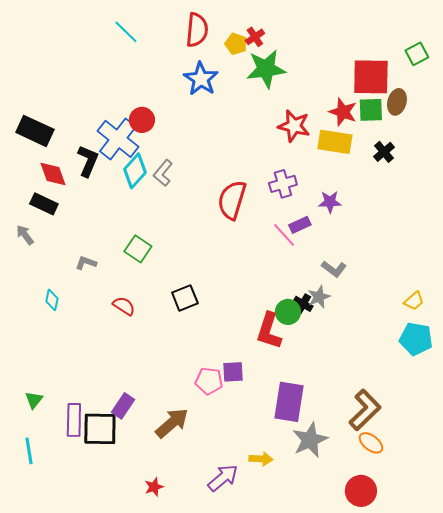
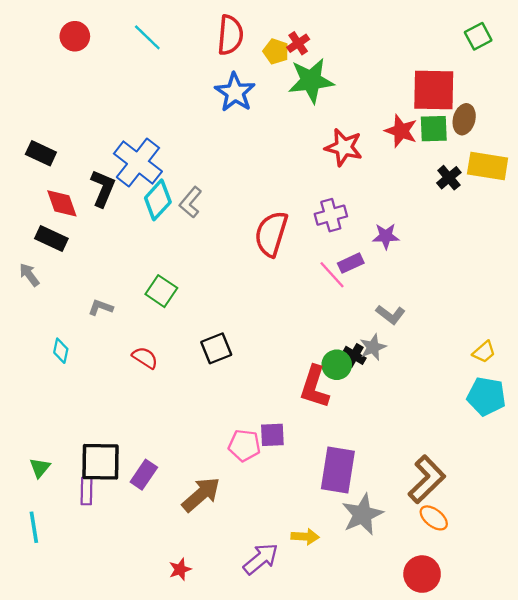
green square: (417, 54) -> (478, 36), moved
red circle: (142, 120) -> (75, 36), moved
black rectangle: (35, 131) -> (41, 153), size x0.7
yellow rectangle: (335, 142) -> (488, 166), moved
purple rectangle: (74, 420) -> (87, 491), size x0.7
black square: (100, 429) -> (101, 462), moved

